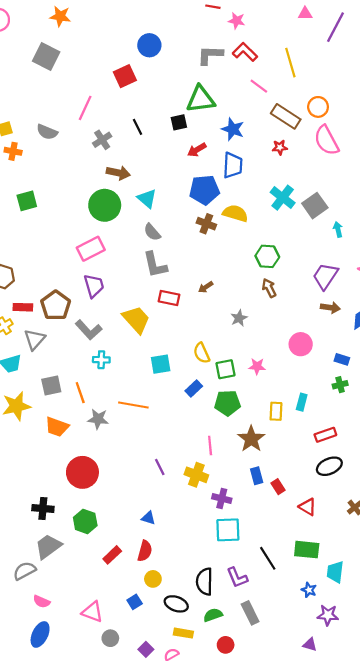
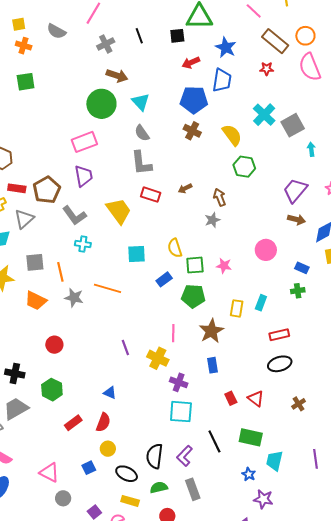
green square: (27, 201) -> (26, 82), moved
yellow semicircle: (235, 213) -> (232, 135), moved, turned 30
brown arrow: (269, 288) -> (220, 197), moved
red circle: (82, 472) -> (54, 345), size x0.6
red rectangle: (278, 487) -> (231, 398), moved
purple L-shape: (237, 578) -> (185, 456), turned 60

